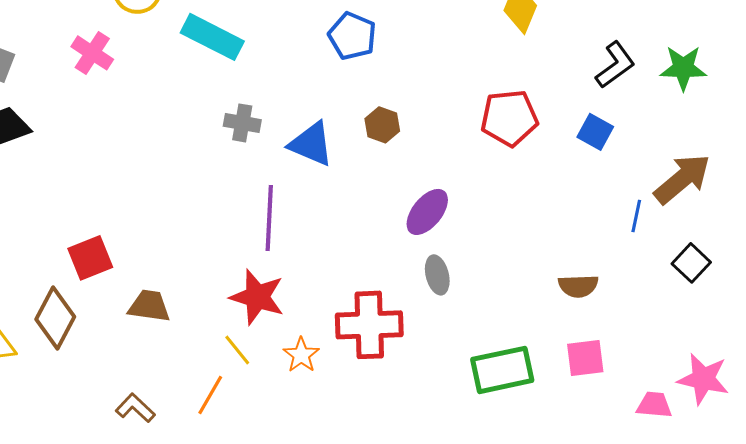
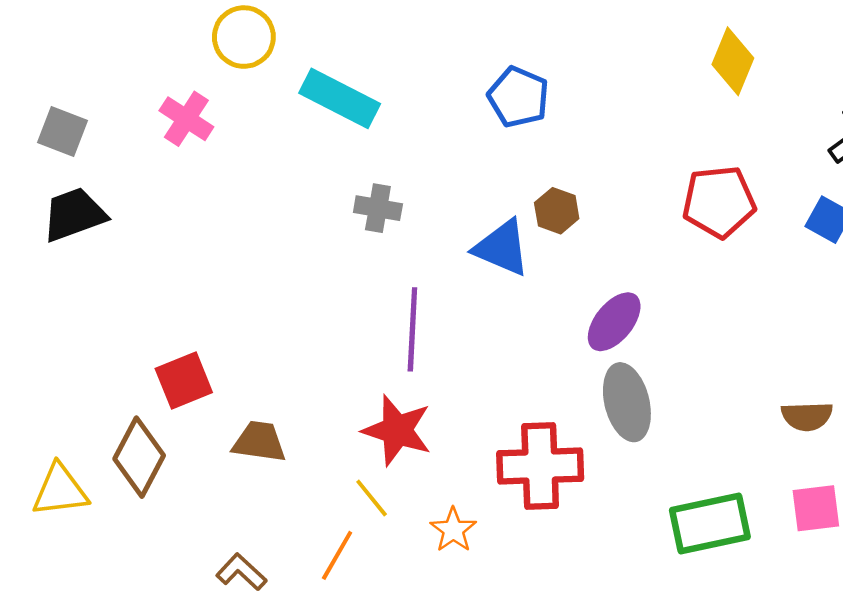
blue triangle: (311, 144) -> (502, 248), moved
gray ellipse: (437, 275) -> (627, 402), size x1.5
orange star: (301, 355) -> (453, 530), moved

